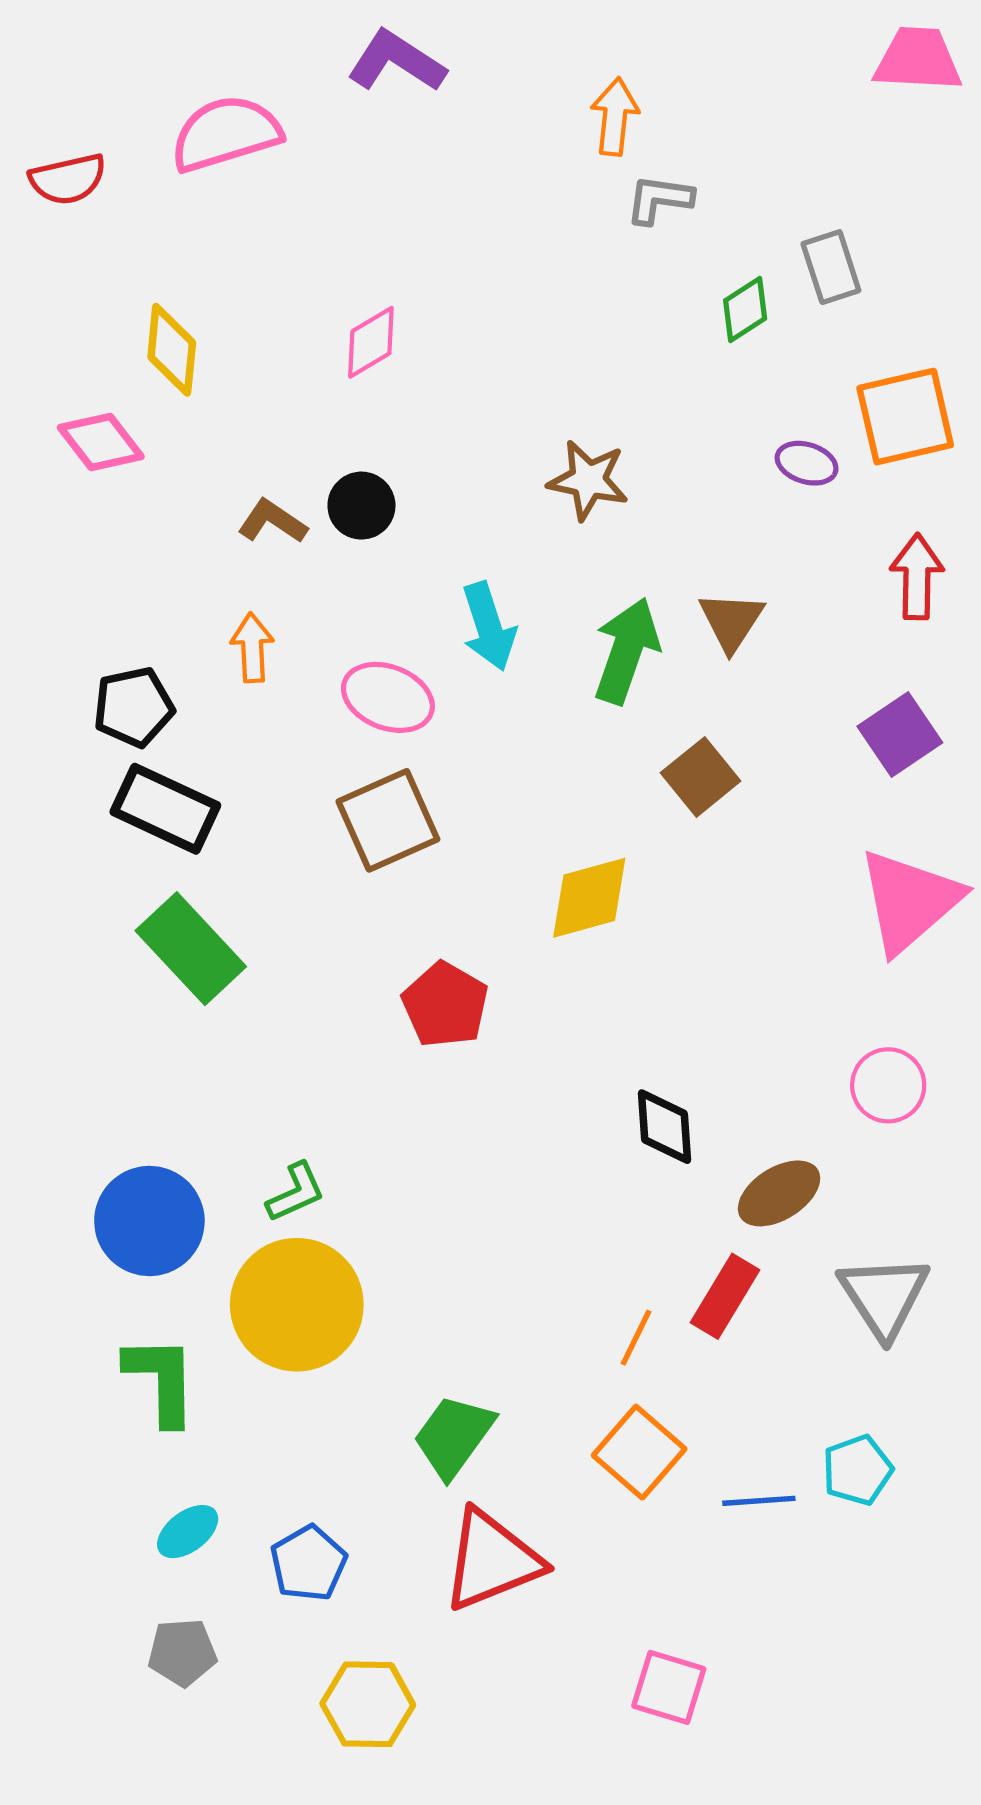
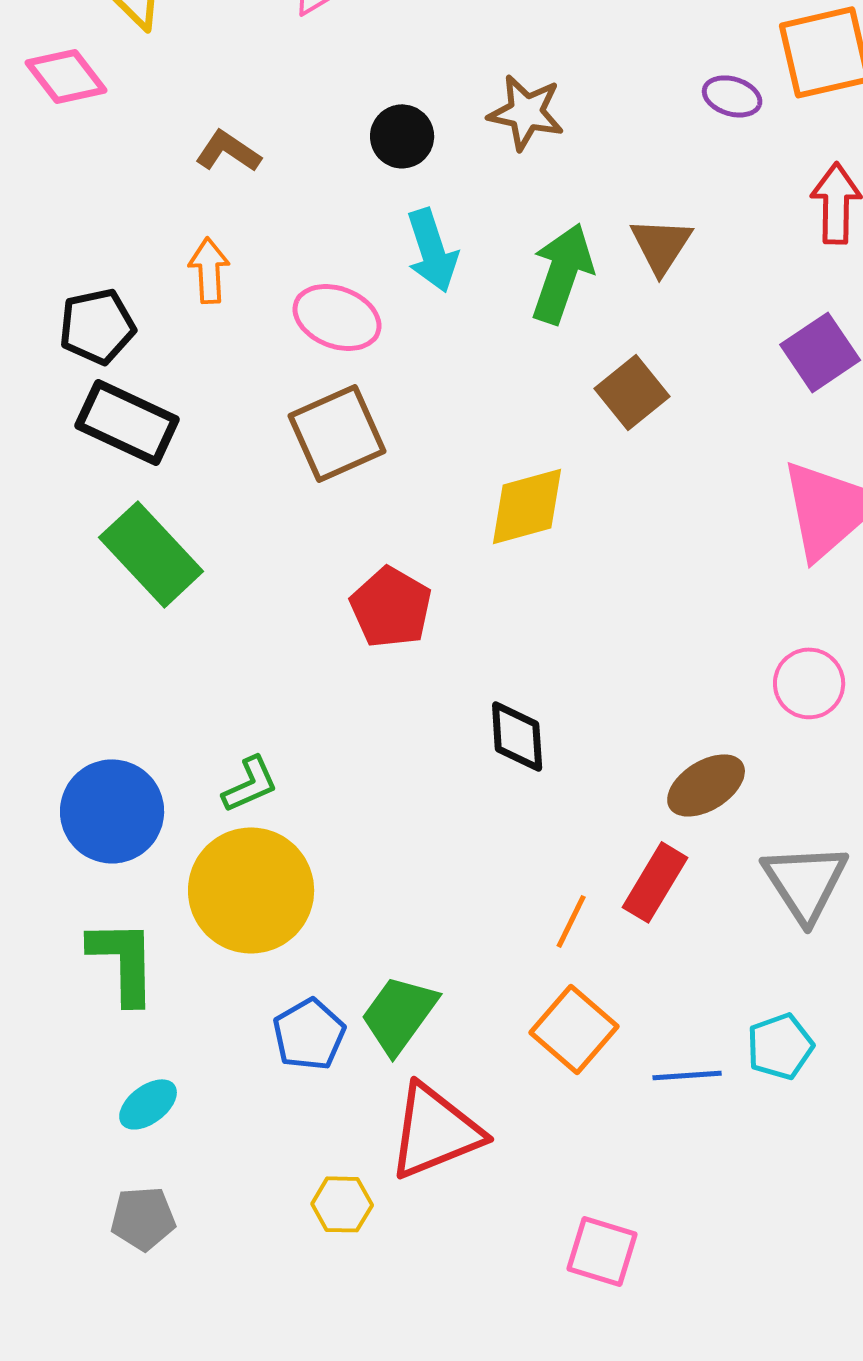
black circle: (361, 506) -> (402, 136), moved
black diamond: (665, 1127) -> (517, 736), moved
blue pentagon: (308, 1563) -> (309, 1034), moved
yellow hexagon: (368, 1704) -> (342, 1204), moved, size x0.7

